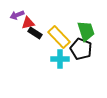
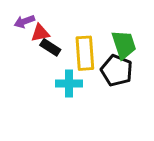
yellow rectangle: (59, 37) -> (85, 53), turned 40
cyan cross: (60, 59) -> (69, 83), moved

